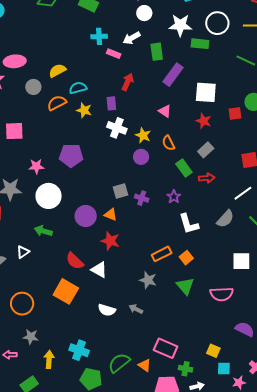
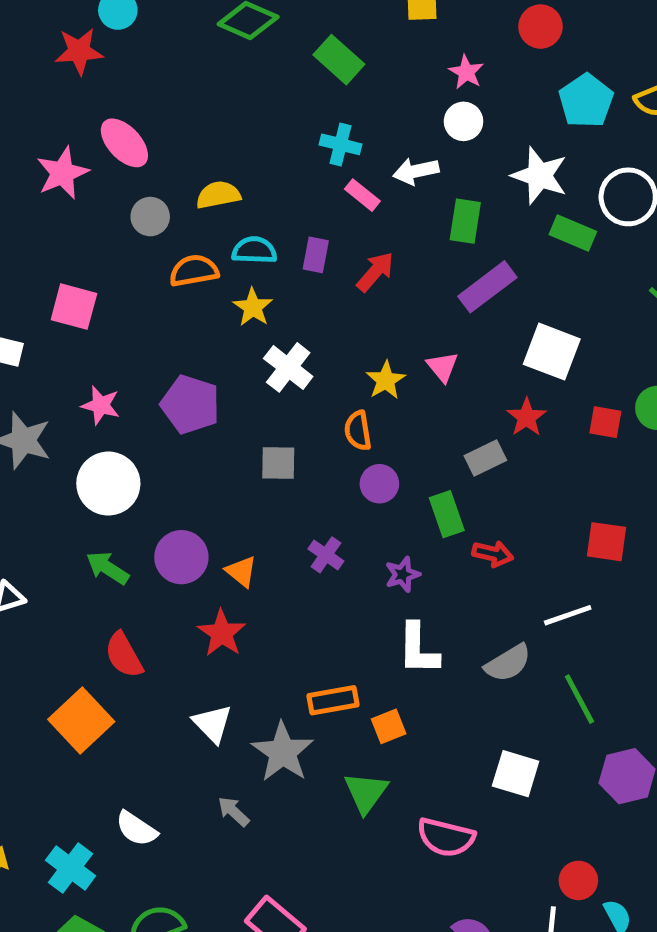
pink ellipse: (15, 61) -> (124, 143), turned 35
purple rectangle: (111, 103) -> (316, 255), moved
white cross: (117, 128) -> (288, 367), moved
yellow star: (143, 135) -> (386, 380), moved
orange semicircle: (168, 143) -> (358, 431), moved
gray rectangle: (206, 150) -> (485, 458), moved
purple circle: (141, 157) -> (379, 484), moved
gray square: (121, 191) -> (278, 463), moved
green arrow: (43, 231) -> (108, 568), moved
white triangle: (99, 270) -> (213, 724), moved
gray star: (148, 280) -> (283, 752), size x1.4
white semicircle: (107, 310) -> (136, 829), moved

